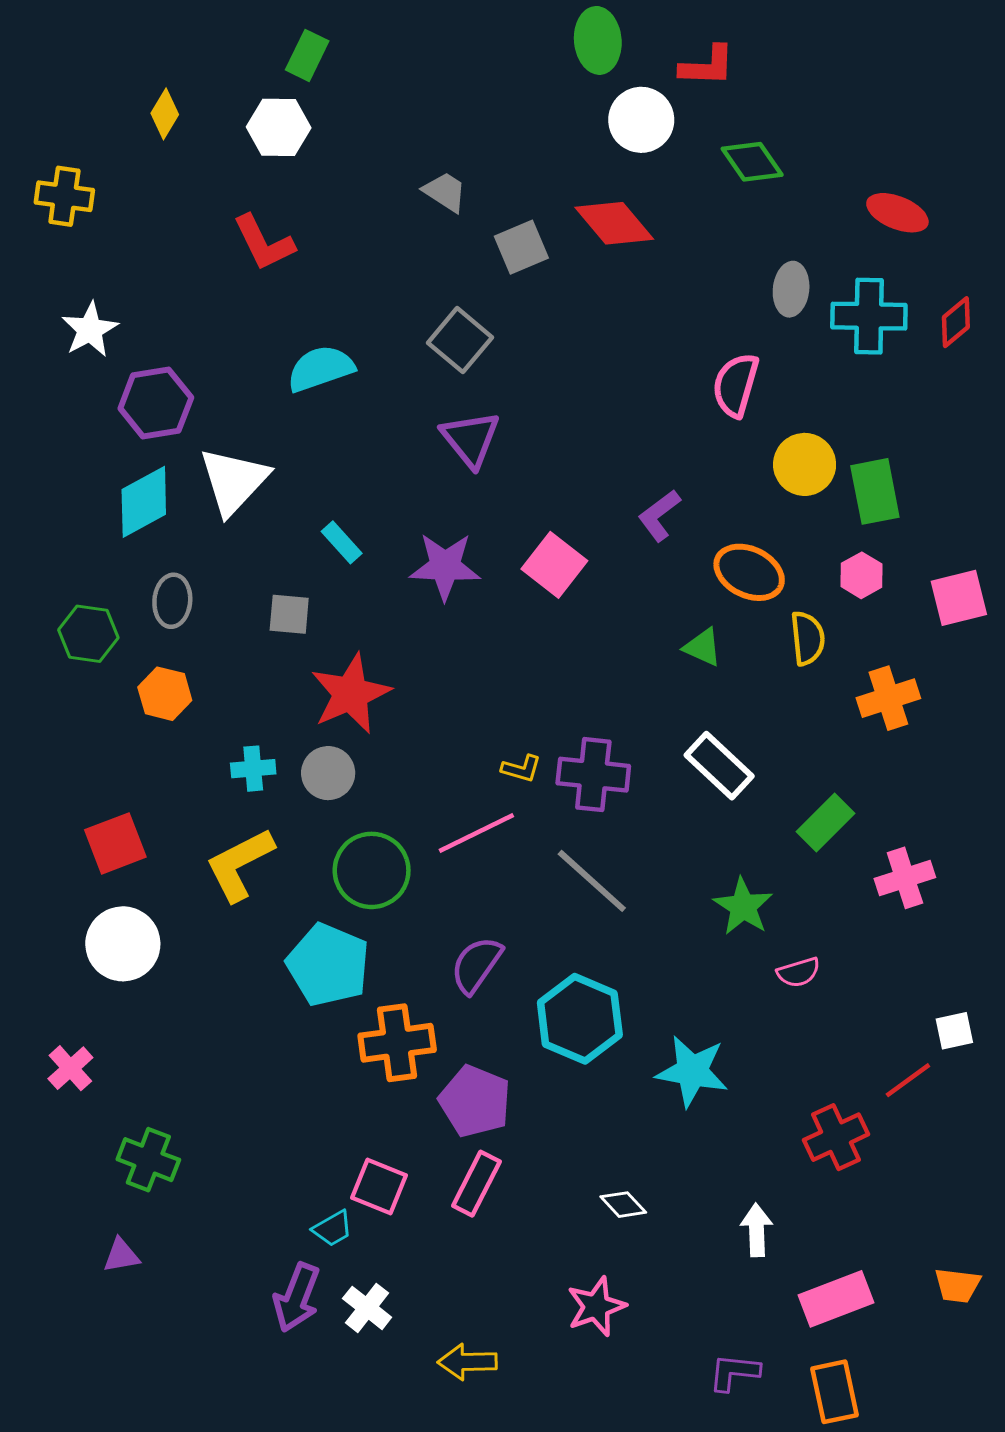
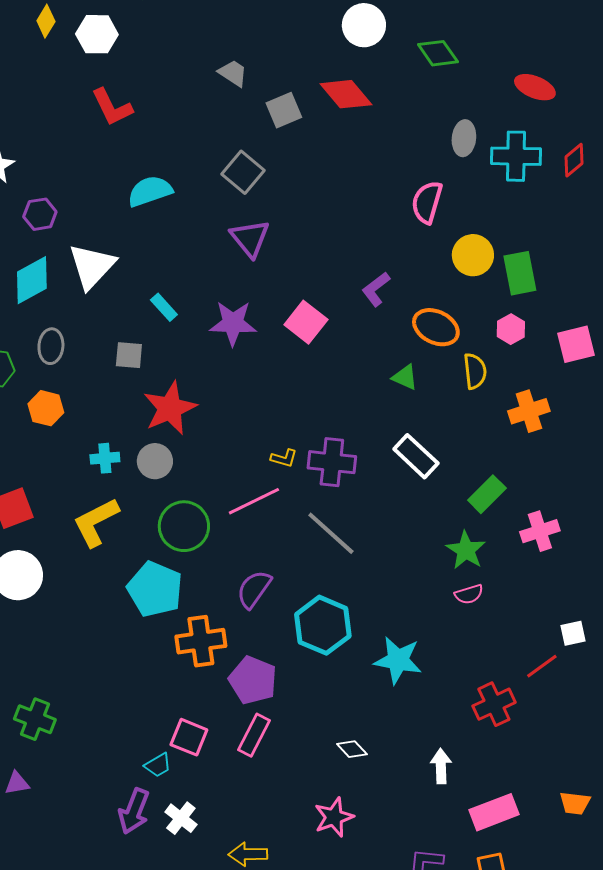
white hexagon: (279, 127) -> (97, 34), moved
purple hexagon: (156, 403) -> (40, 214), size x0.7
green star: (743, 906) -> (466, 550), moved

